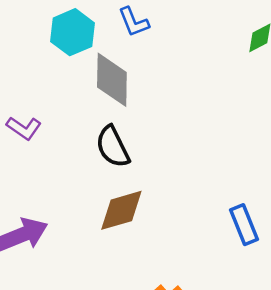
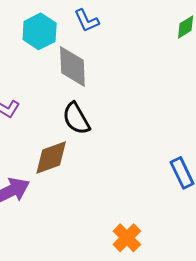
brown diamond: (121, 210) -> (51, 157), moved

